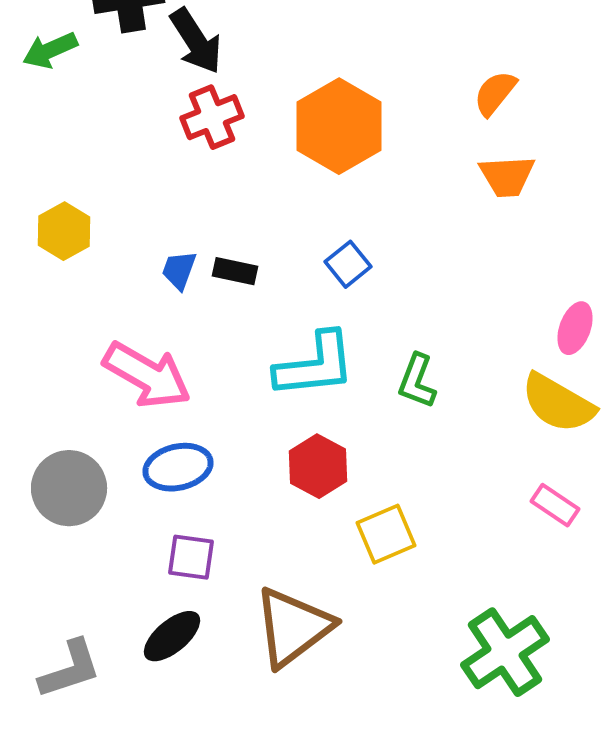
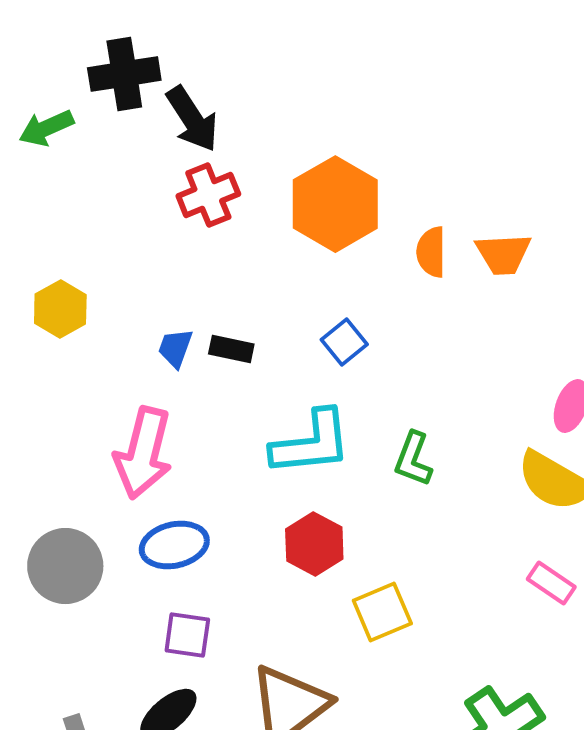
orange semicircle: (495, 93) -> (431, 252), moved, turned -39
pink arrow: (147, 375) -> (143, 453), turned 74

